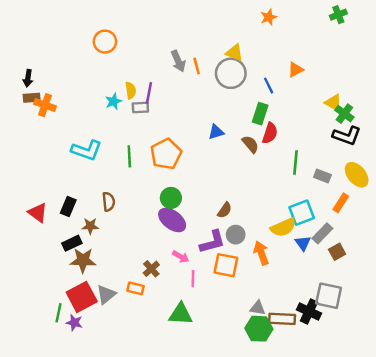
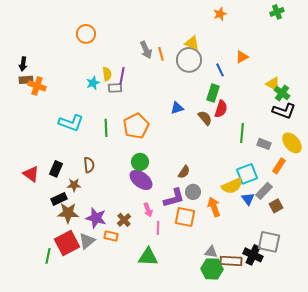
pink arrow: (181, 257) -> (148, 210), turned 40
purple star: (74, 323) -> (96, 218), moved, size x1.5

